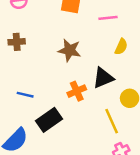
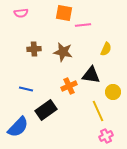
pink line: (108, 18) -> (83, 25), moved
brown cross: (17, 42) -> (34, 49), moved
black triangle: (103, 78) -> (91, 75), turned 30

